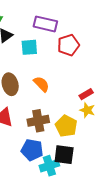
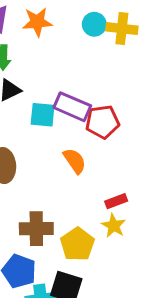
purple rectangle: (45, 24) -> (72, 107), moved
orange semicircle: (41, 84) -> (75, 161), moved

